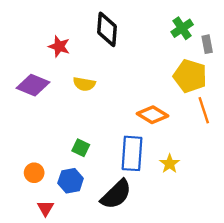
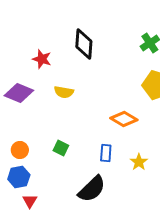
blue rectangle: (132, 153) -> (106, 153), size x0.6
orange circle: (34, 173) -> (20, 150), moved
blue hexagon: (71, 181) -> (19, 177), moved

